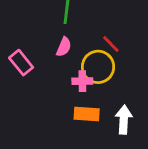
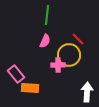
pink rectangle: (21, 63) -> (16, 74), moved
orange rectangle: (87, 114) -> (30, 88), moved

